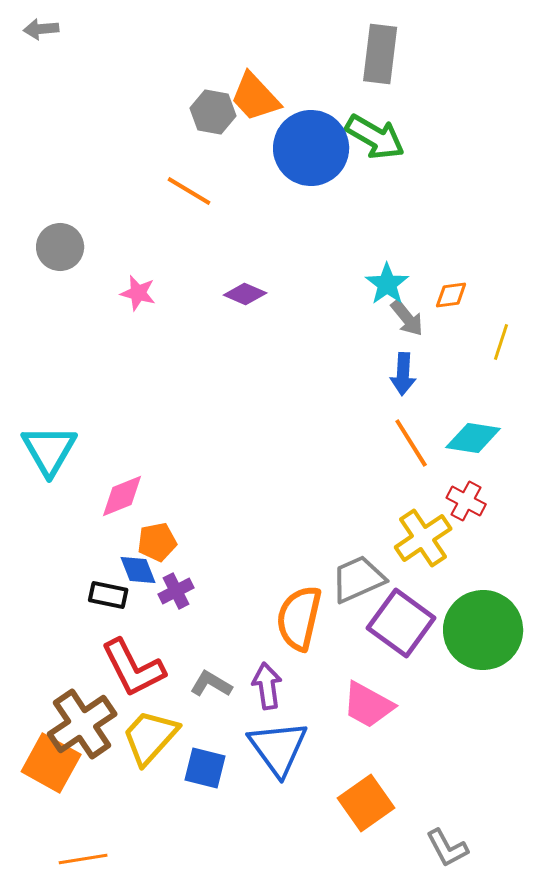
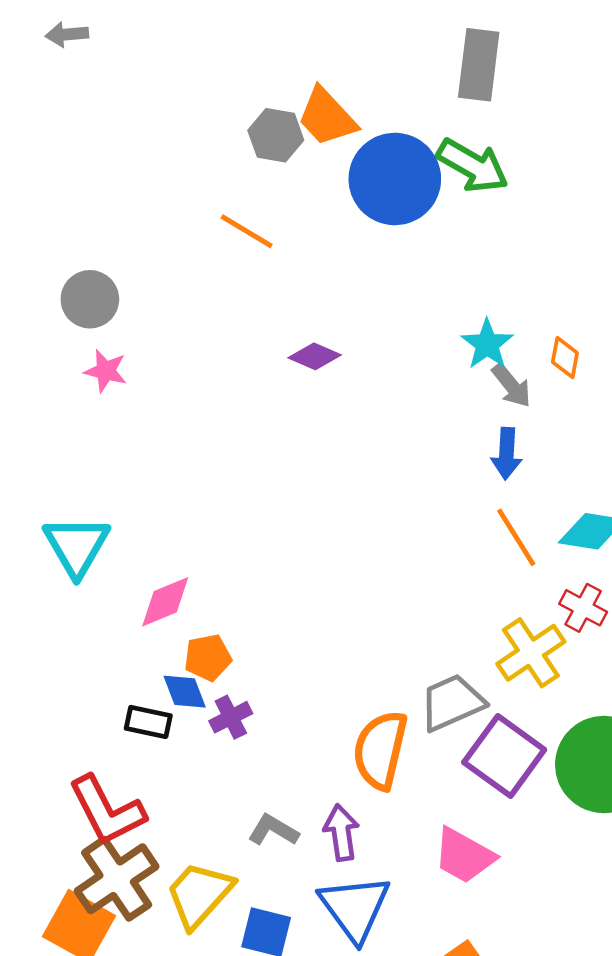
pink star: (138, 293) -> (106, 371), moved
orange diamond: (451, 295) -> (565, 358), turned -72
red L-shape: (133, 668) -> (107, 811), moved

